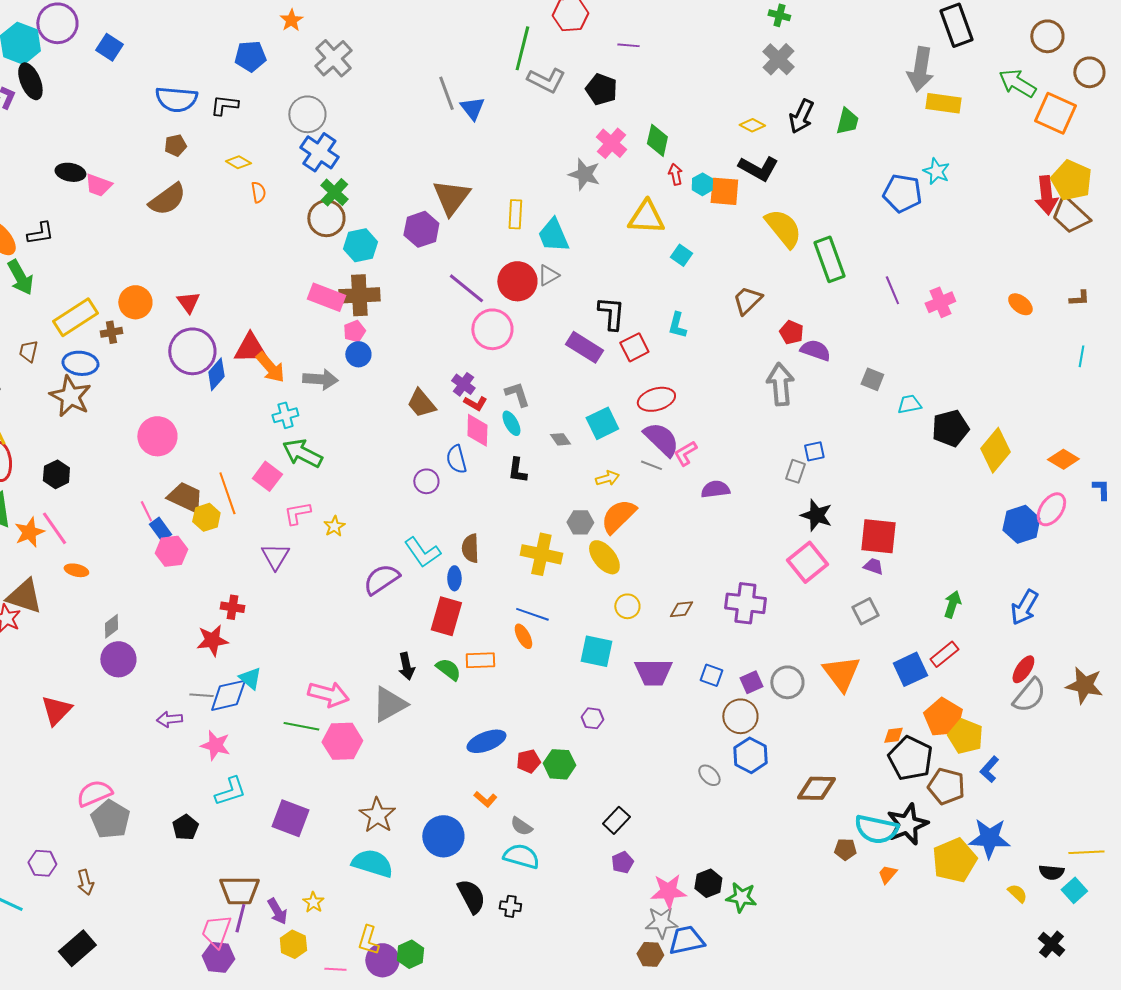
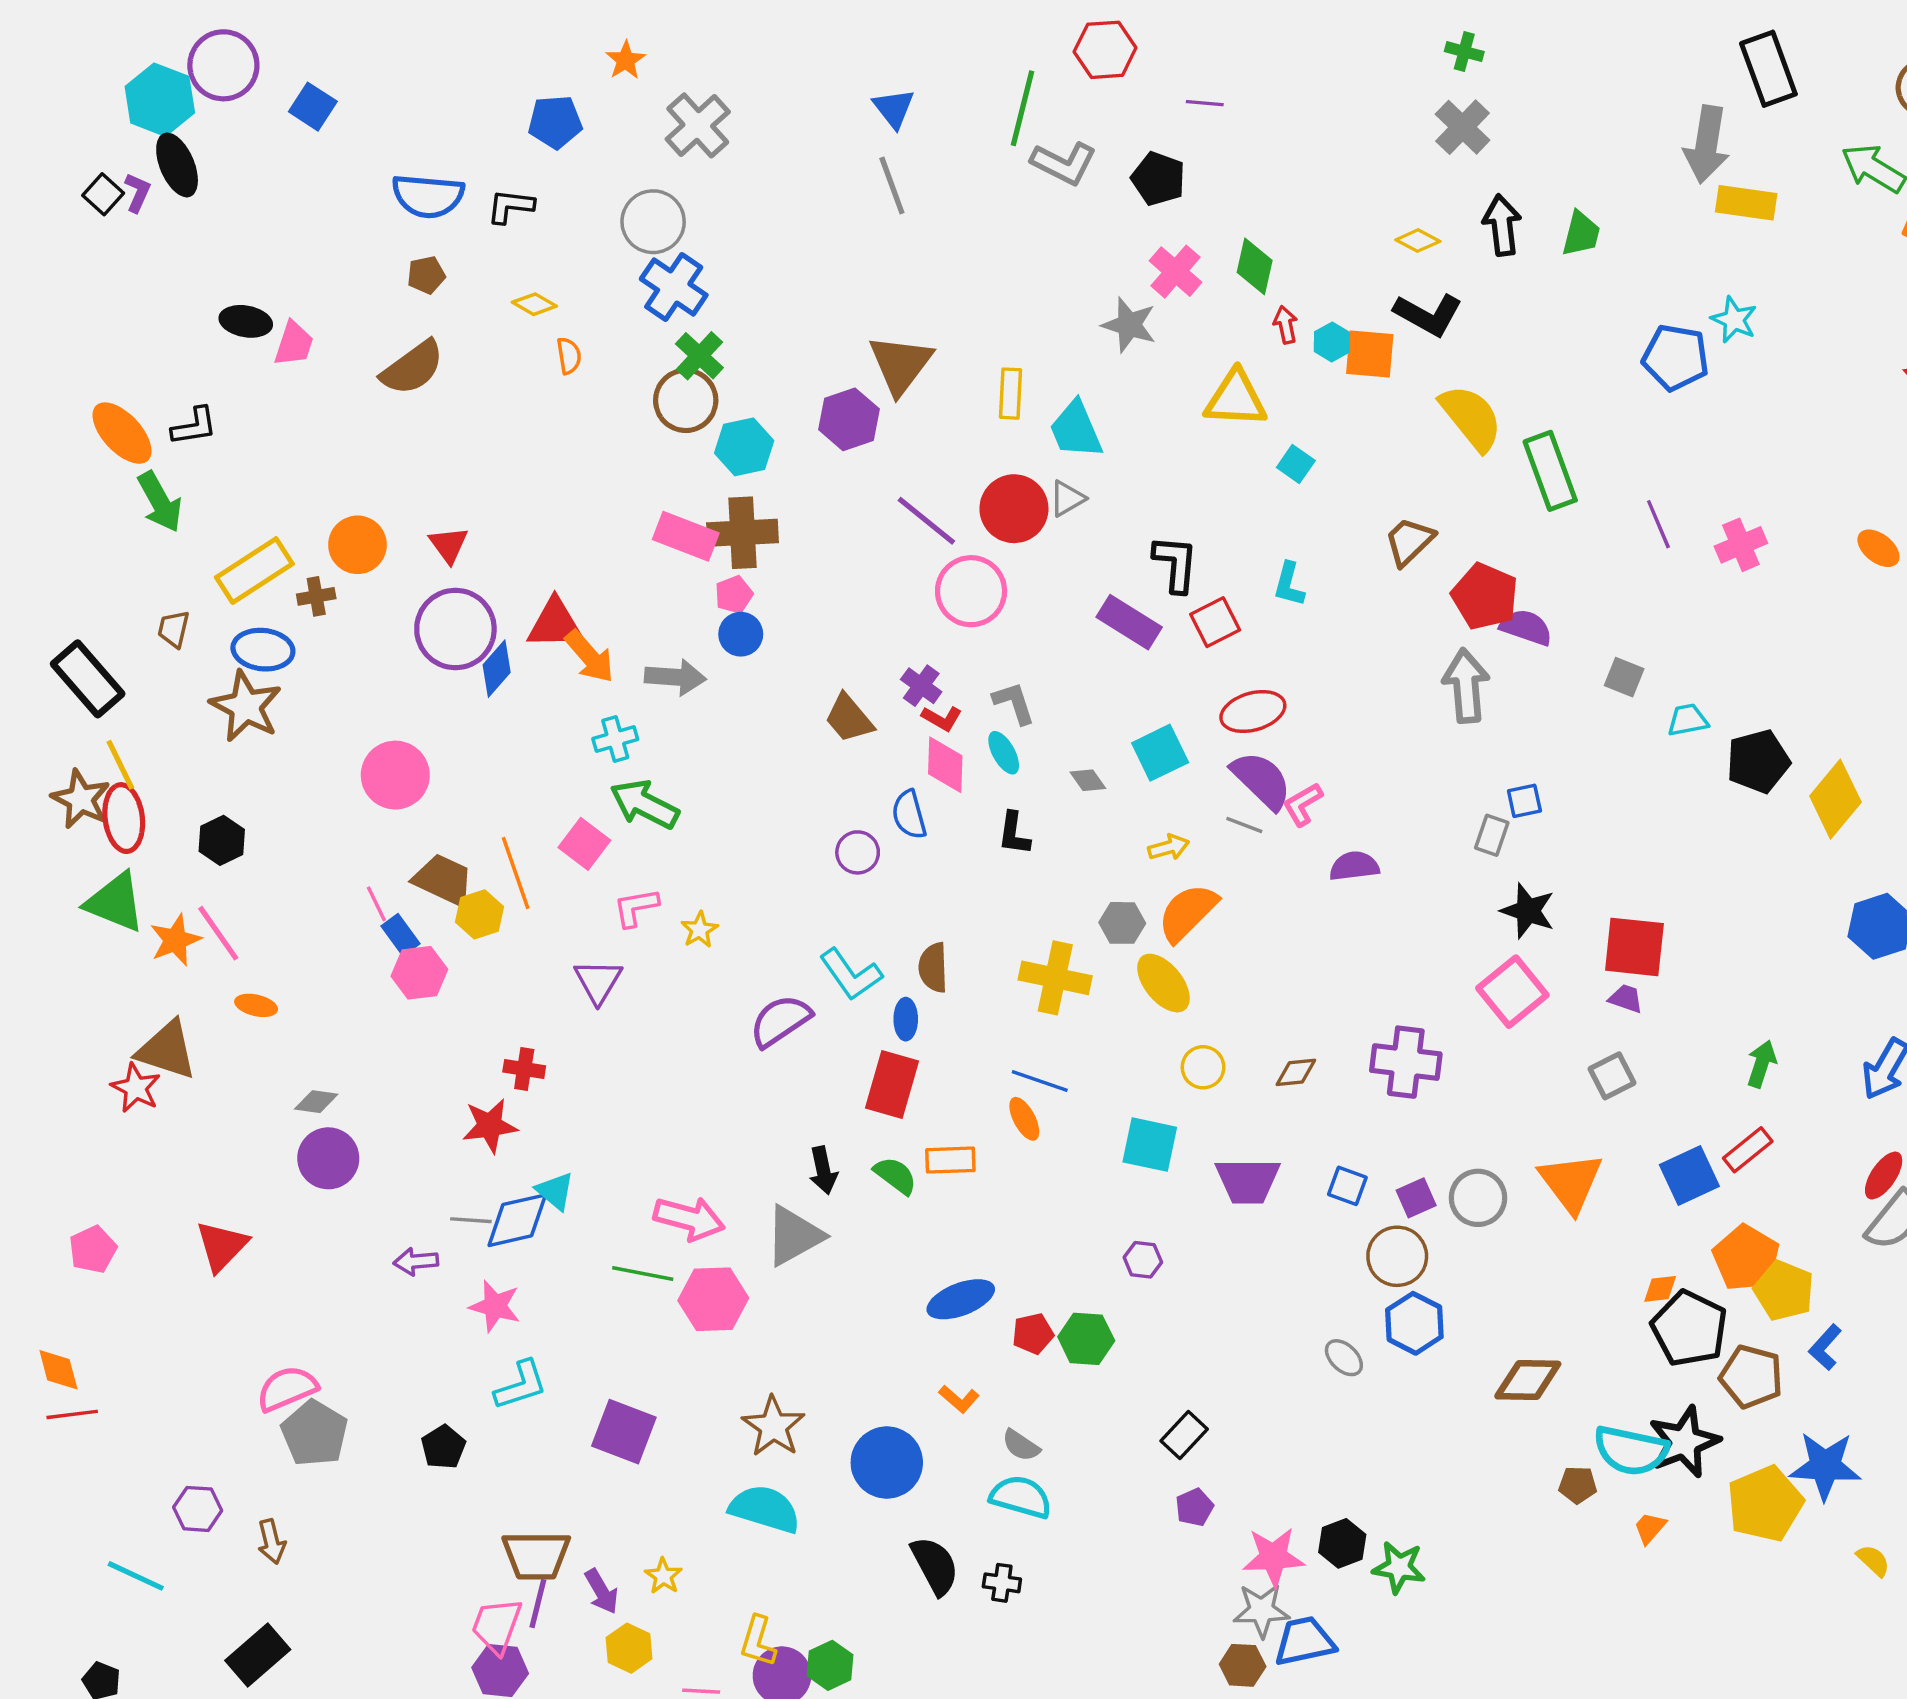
blue triangle: (472, 108) -> (894, 108), moved
black arrow: (801, 116) -> (1502, 225), turned 148
pink trapezoid: (98, 185) -> (294, 344), turned -92
red pentagon: (791, 332) -> (1485, 596), size x1.6
gray diamond: (111, 626) -> (316, 1102), turned 45

